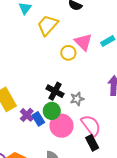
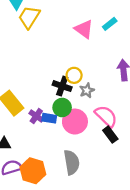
yellow trapezoid: (48, 25) -> (29, 17), moved
yellow circle: (68, 53) -> (74, 75), moved
blue rectangle: (38, 119) -> (49, 118), turned -40

